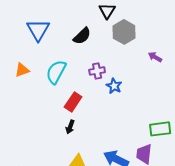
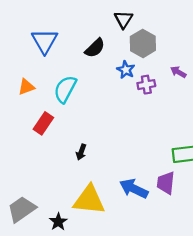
purple cross: (97, 71) -> (146, 85), moved
blue star: (114, 86) -> (126, 70), moved
red rectangle: (73, 102) -> (43, 123), moved

